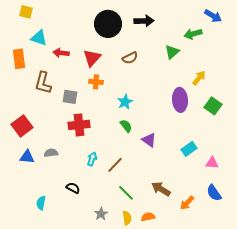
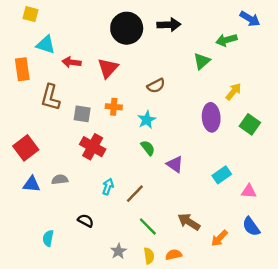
brown semicircle: (130, 58) -> (156, 86), moved
orange cross: (96, 82) -> (114, 107), moved
red cross: (79, 125) -> (93, 147), turned 35

